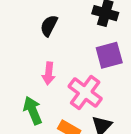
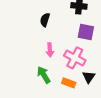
purple square: (109, 55) -> (86, 32), turned 36

